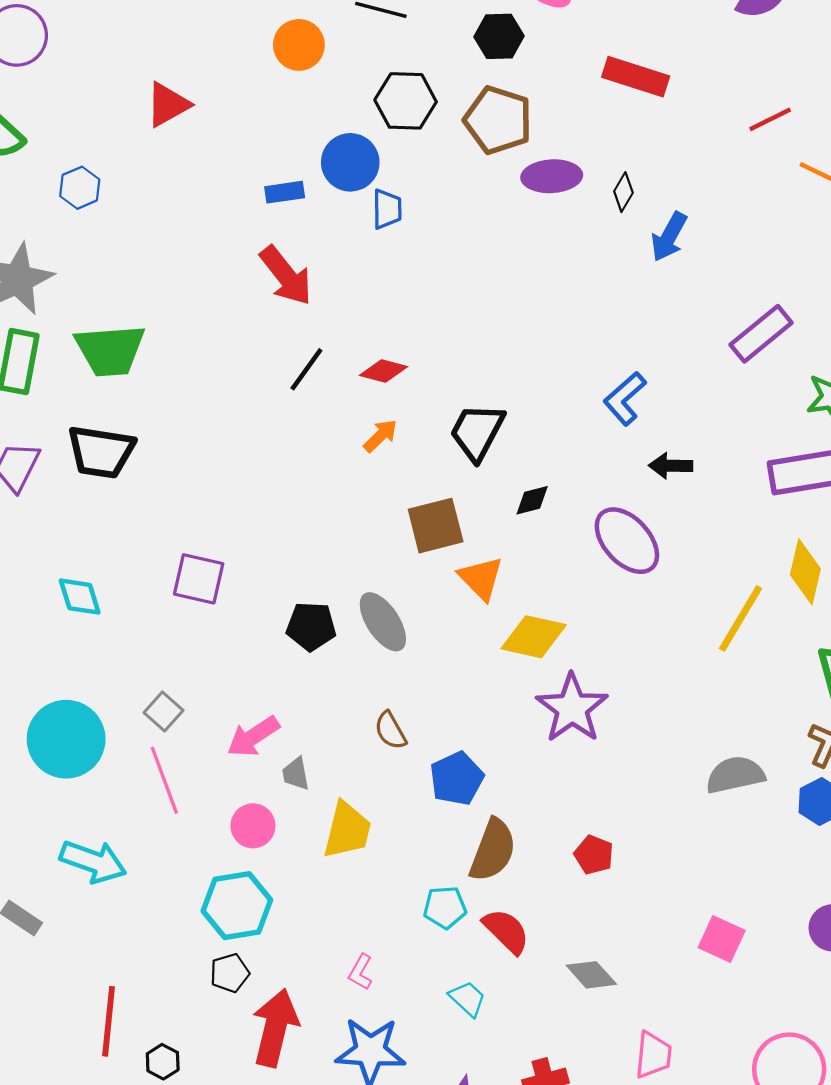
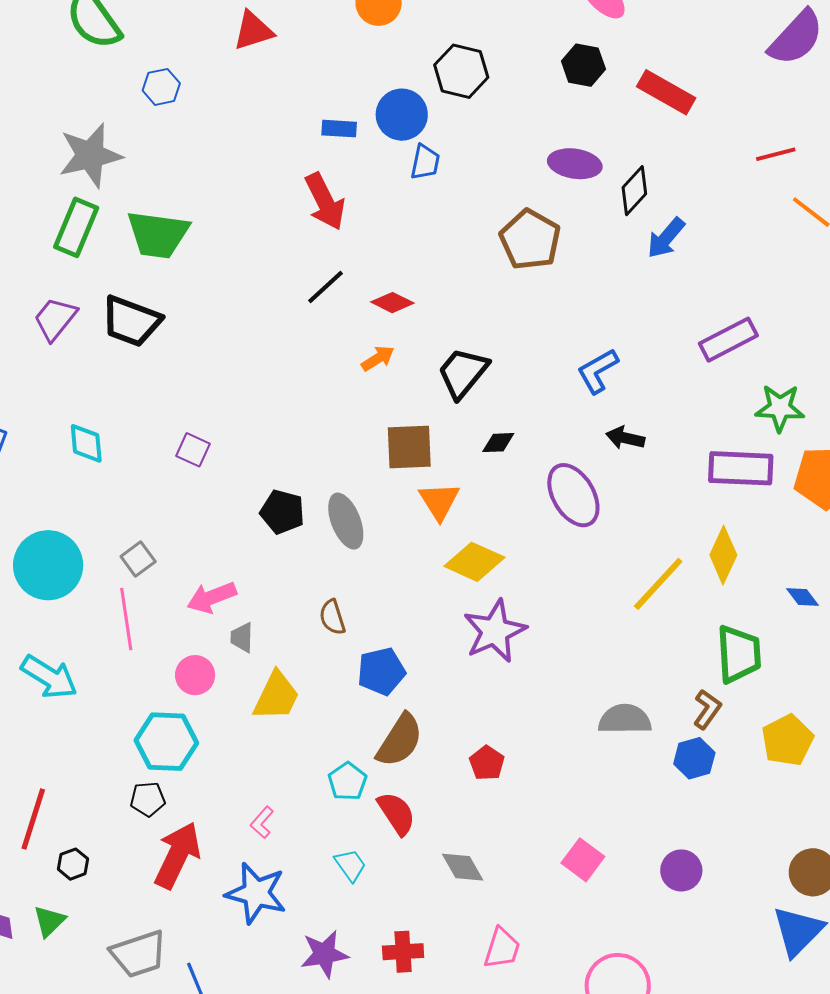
black hexagon: (499, 36) -> (583, 65), moved
brown pentagon: (498, 120) -> (530, 240), moved
black diamond: (623, 192) -> (634, 191), size x1.4
purple square: (199, 579) -> (193, 450), size x0.7
cyan pentagon: (445, 907) -> (347, 781), turned 30

